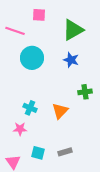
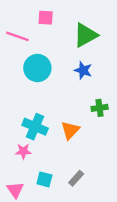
cyan cross: (30, 108) -> (35, 127), size x1.5
gray rectangle: (65, 152) -> (76, 178), turned -32

